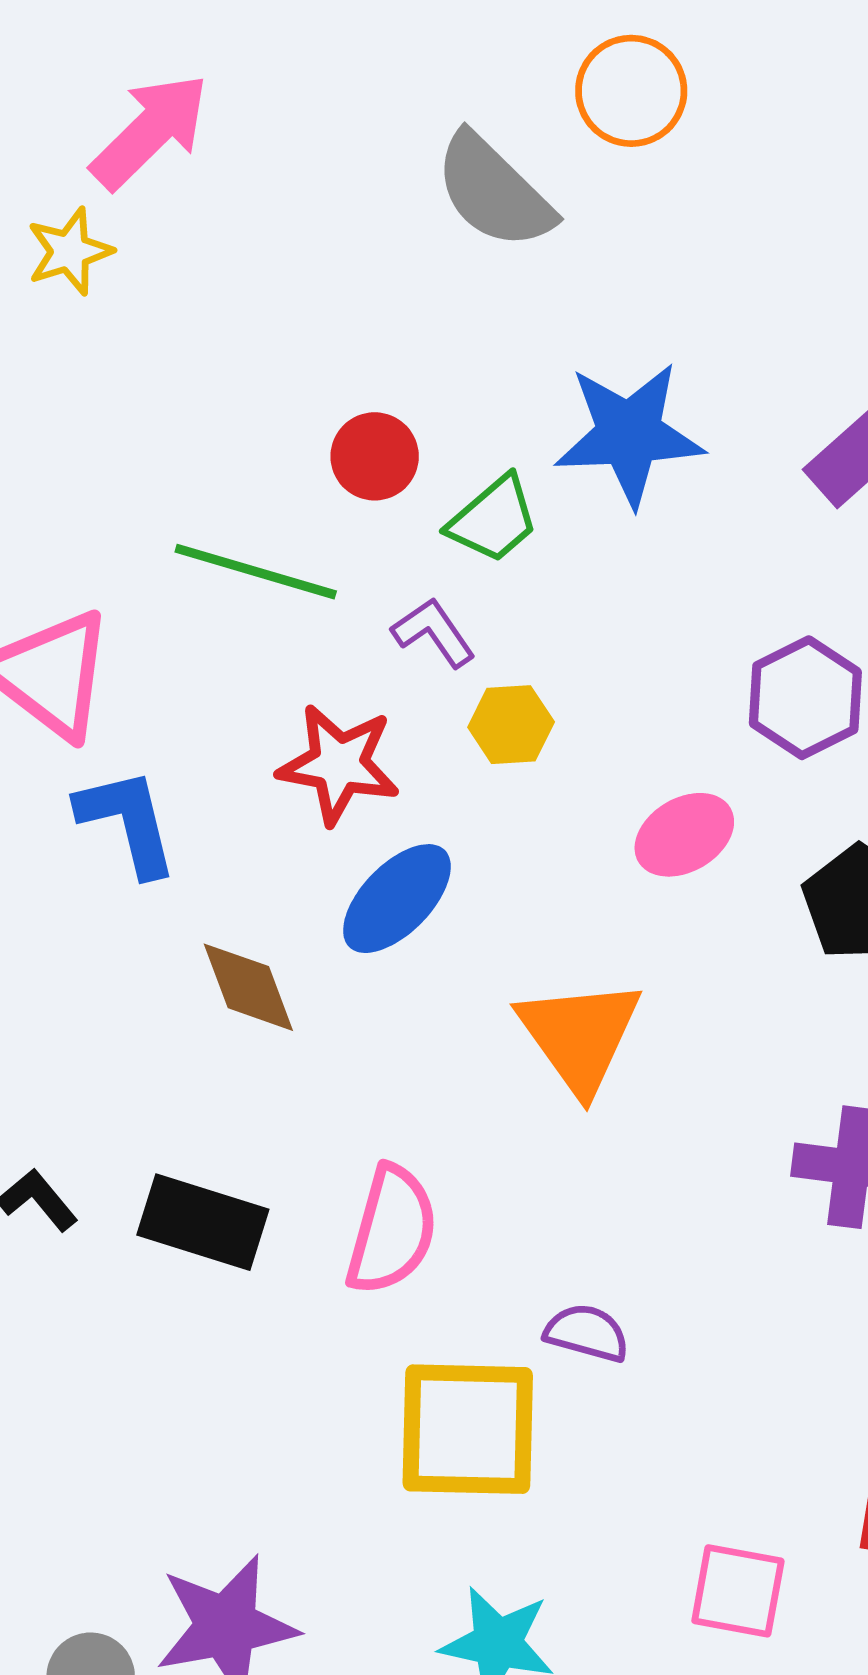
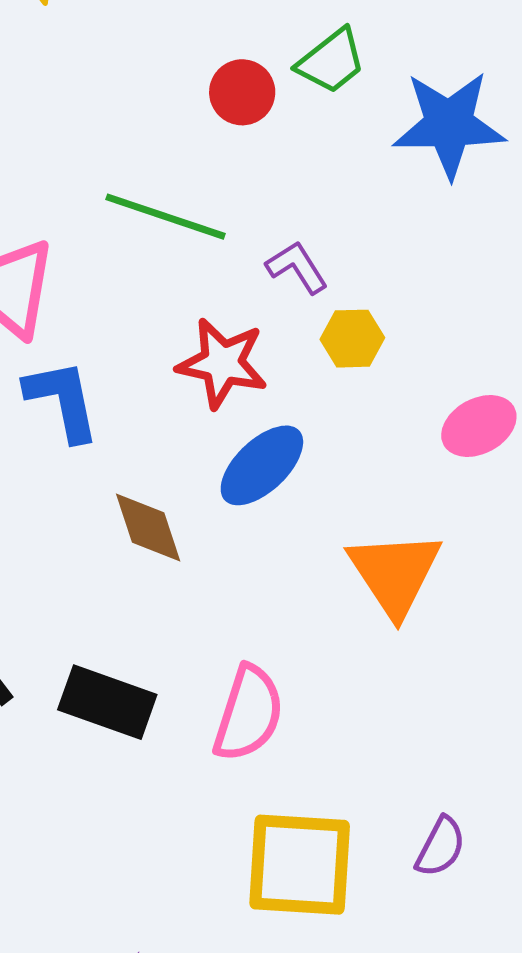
red circle: (375, 456) -> (242, 92), moved
green trapezoid: (494, 519) -> (331, 61), moved
purple semicircle: (587, 1333) -> (441, 847), moved, turned 100

